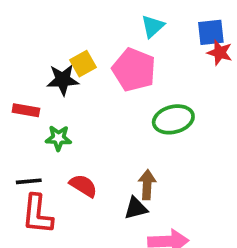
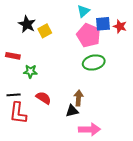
blue square: (211, 32) -> (103, 24), moved
pink pentagon: (134, 70) -> (89, 35), moved
black star: (63, 80) -> (27, 24), moved, turned 30

